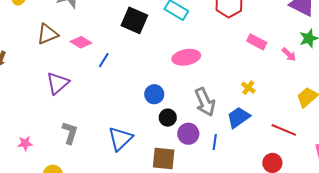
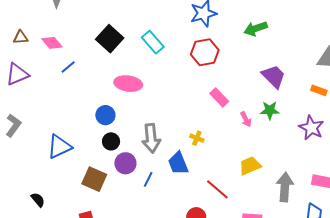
brown triangle: (47, 34) -> (21, 37), moved, size x0.7
pink ellipse: (186, 57) -> (128, 84), moved
yellow cross: (248, 88) -> (197, 138), turned -32
blue trapezoid: (238, 117) -> (178, 163), turned -95

